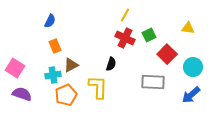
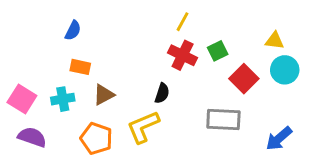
orange rectangle: (55, 46) -> (80, 67), turned -56
cyan circle: (193, 67) -> (285, 70), moved
cyan cross: (53, 75) -> (63, 99), moved
yellow L-shape: (98, 87) -> (143, 127), turned -115
orange pentagon: (66, 95) -> (96, 138), turned -30

